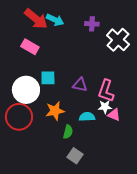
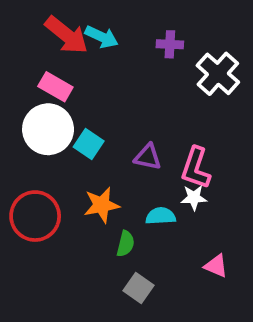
cyan square: (48, 78) -> (89, 144), turned 35
white circle: (26, 90) -> (48, 129), moved
pink triangle: (114, 115) -> (216, 266), moved

